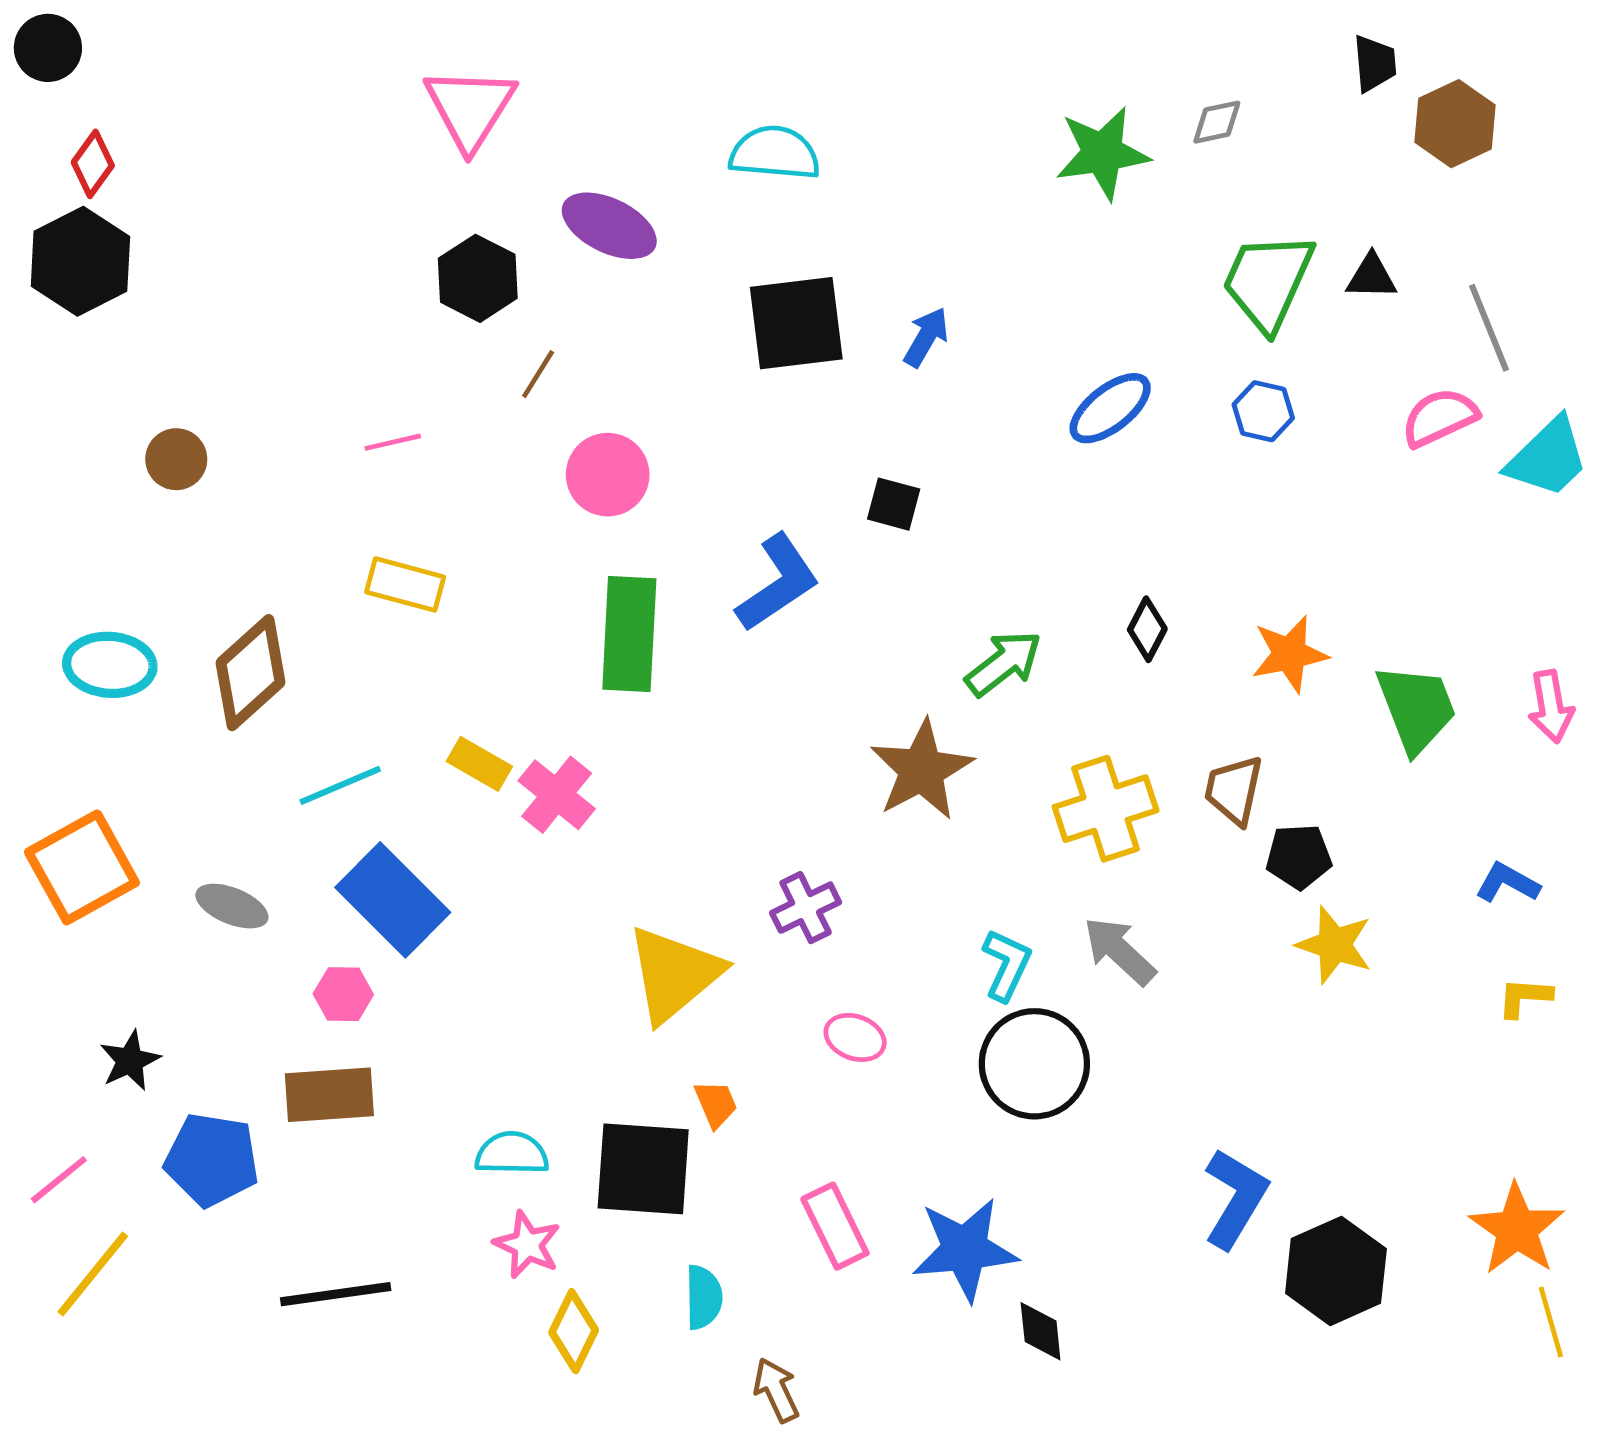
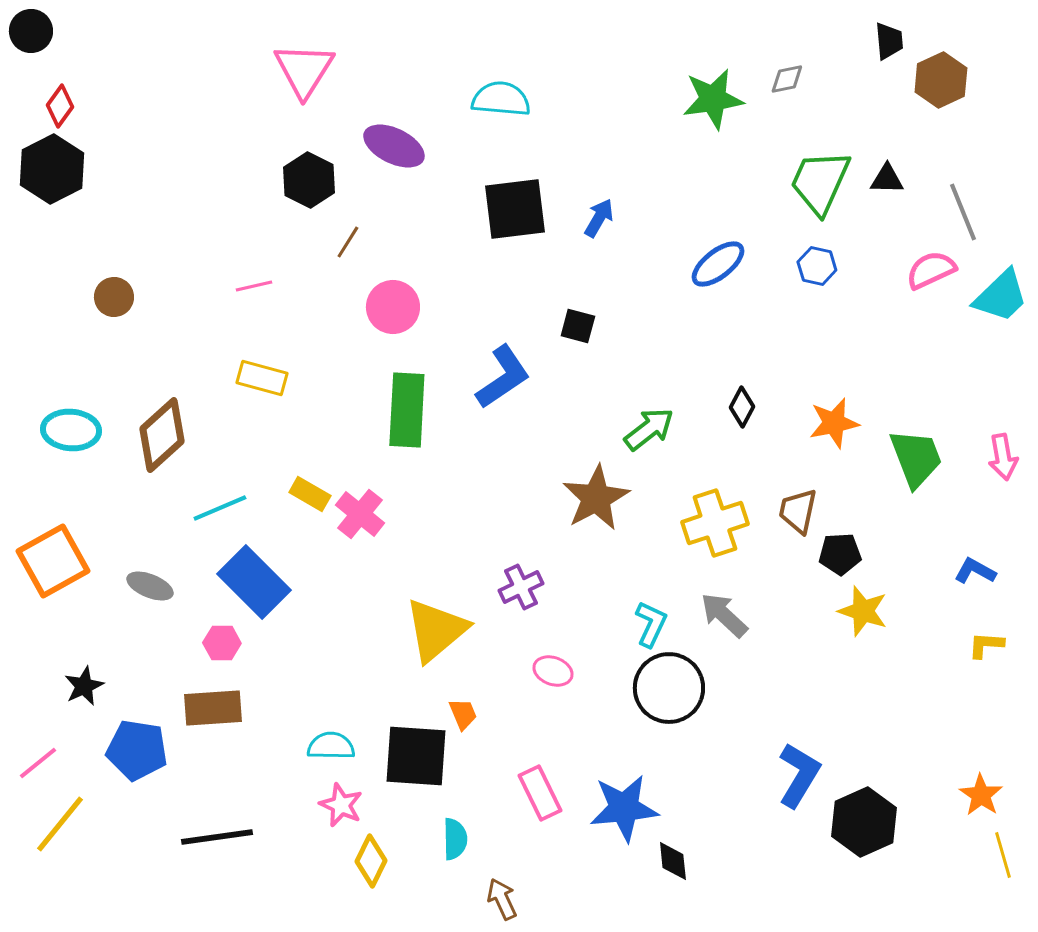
orange star: (1517, 1229) -> (981, 795), size x0.7

